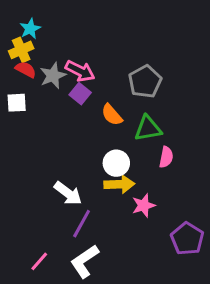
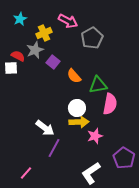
yellow cross: (21, 50) -> (44, 33), moved
red semicircle: (26, 69) -> (18, 56), moved
pink arrow: (80, 71) -> (68, 21), moved
gray pentagon: (145, 82) -> (92, 38), moved
pink semicircle: (166, 157) -> (110, 104), size x1.5
white L-shape: (85, 261) -> (91, 173), moved

